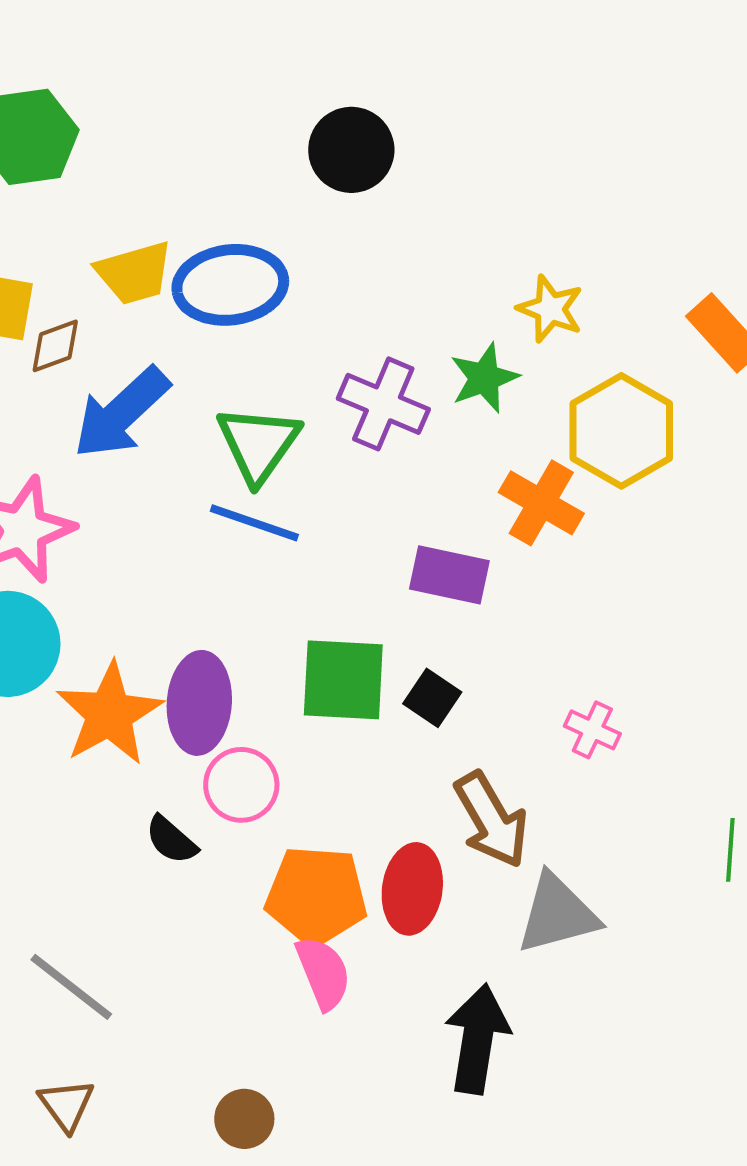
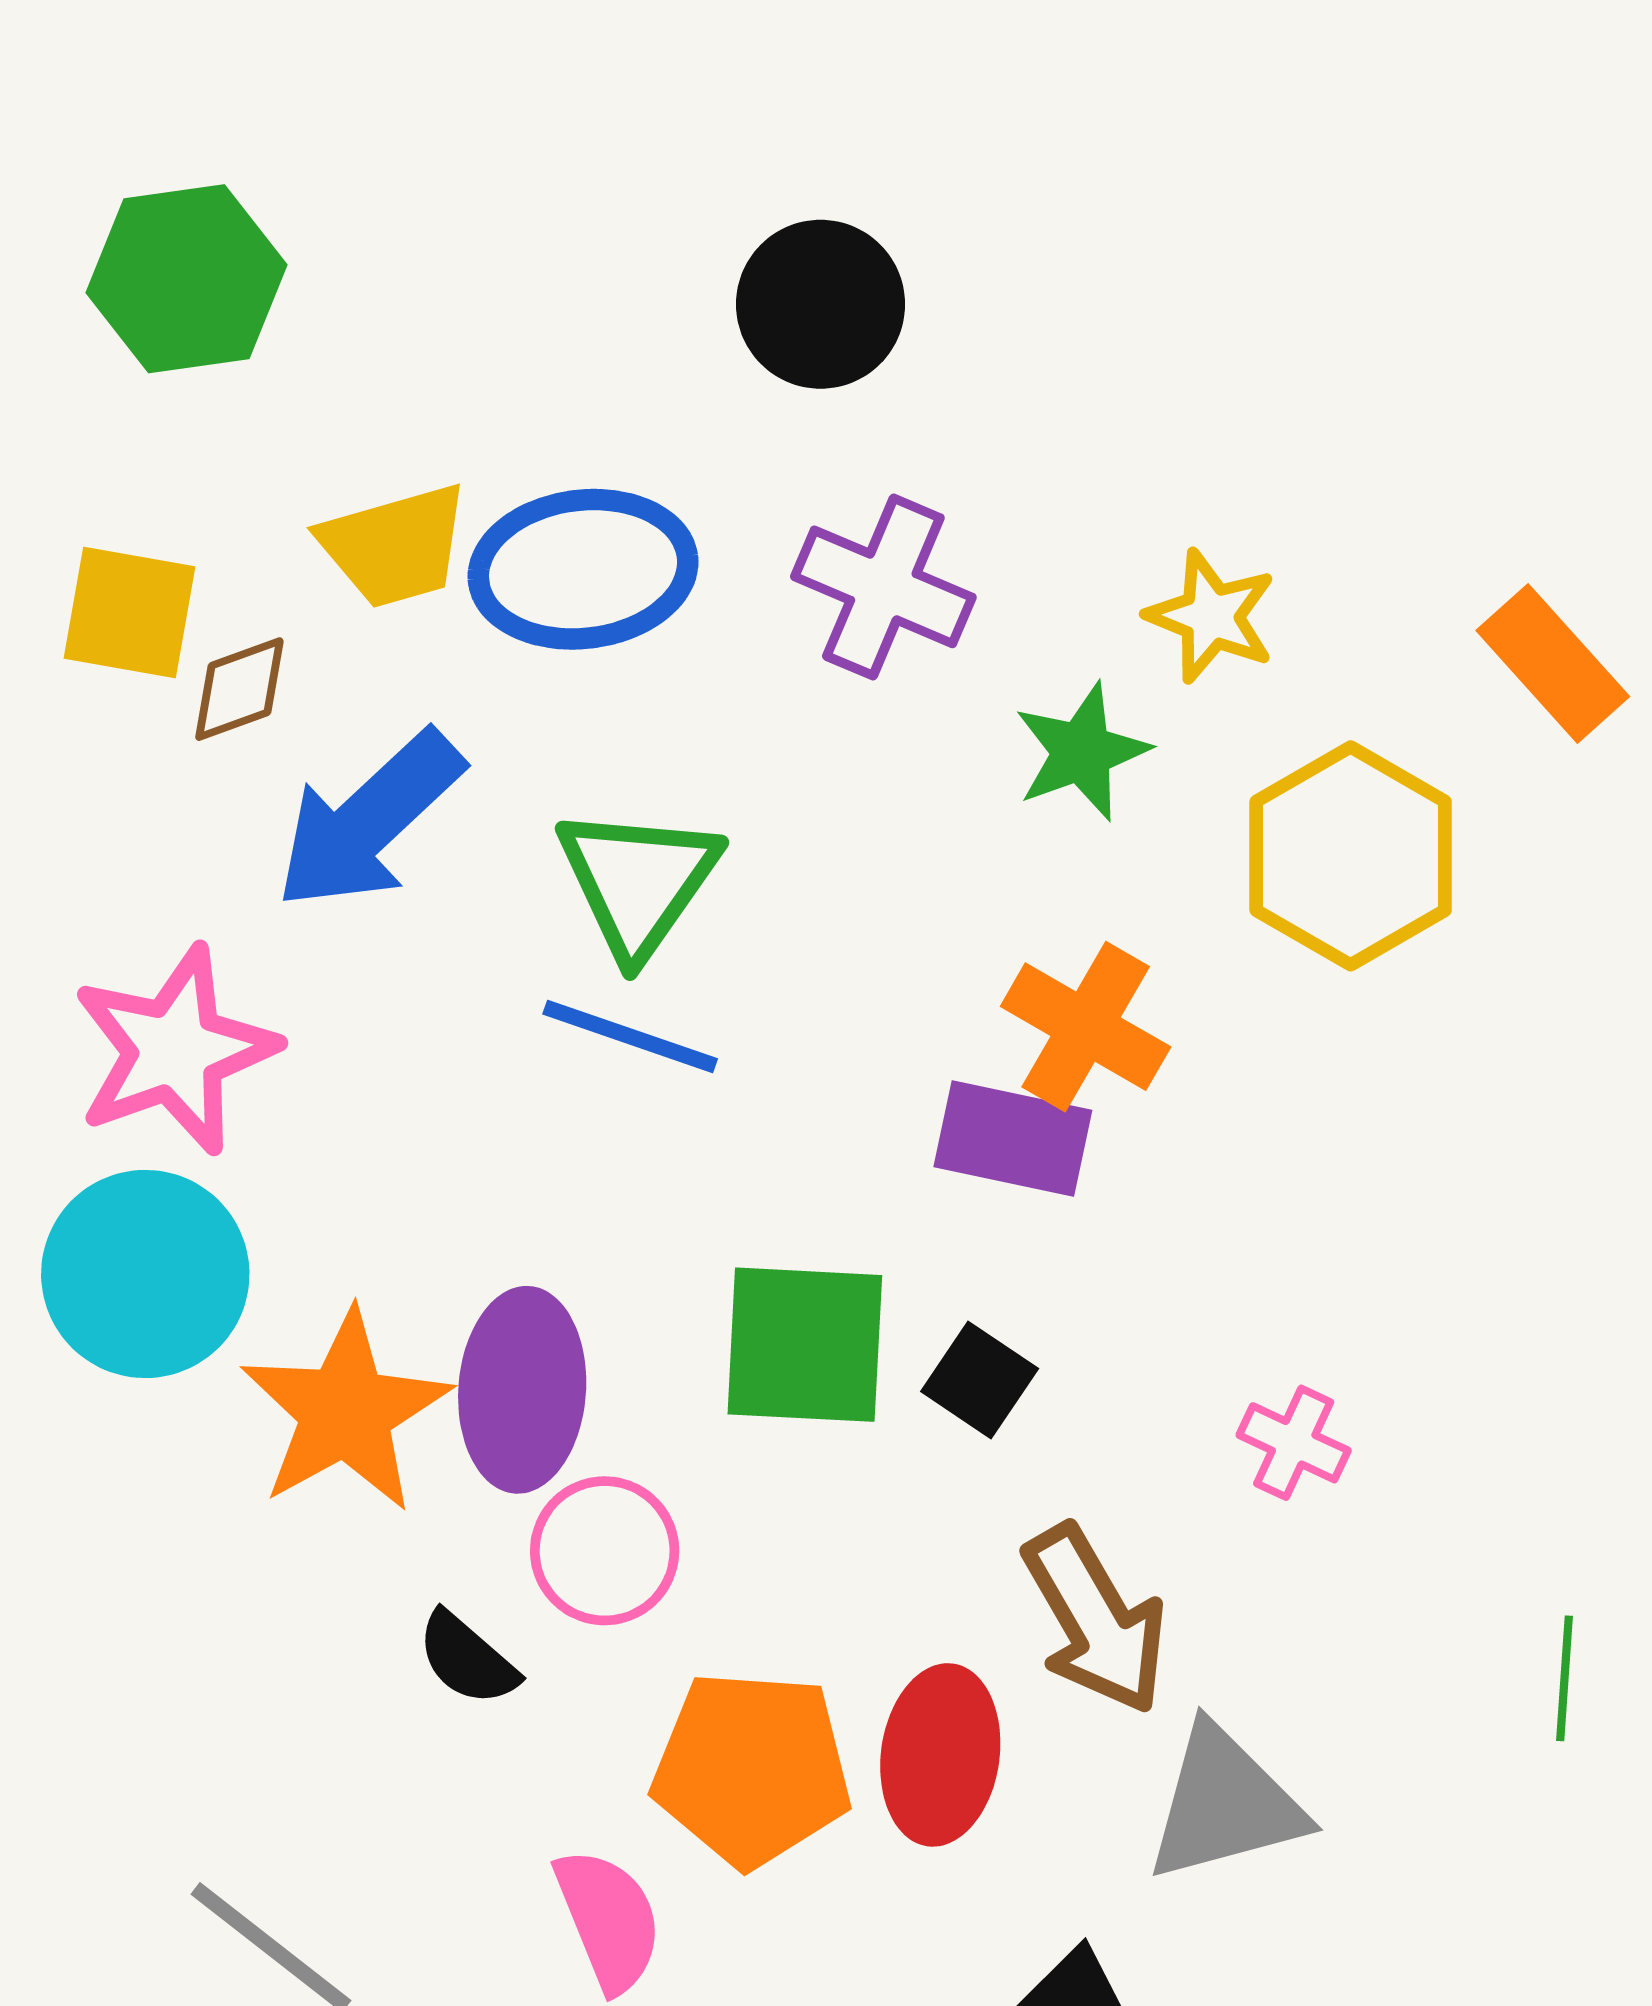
purple cross: (383, 404) -> (883, 587), moved
orange cross: (541, 503) -> (1086, 1027), moved
pink semicircle: (323, 973) -> (609, 1920), moved

